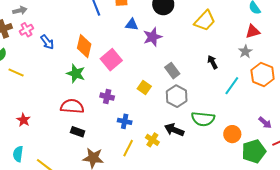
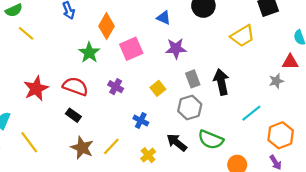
purple star: (153, 37) -> (176, 49), moved
black arrow: (212, 62) -> (221, 82), moved, size x1.6
orange hexagon: (263, 74) -> (281, 135), moved
red star: (24, 120) -> (36, 88), moved, size x1.6
blue cross: (125, 121) -> (141, 121), moved
yellow cross: (152, 140) -> (148, 155), moved
yellow line: (128, 148) -> (111, 146), moved

